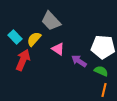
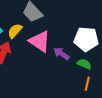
pink triangle: (58, 49) -> (40, 41), size x1.6

